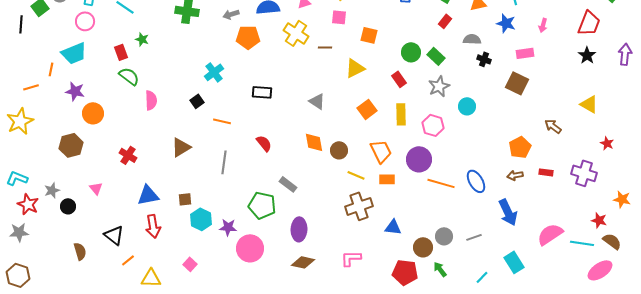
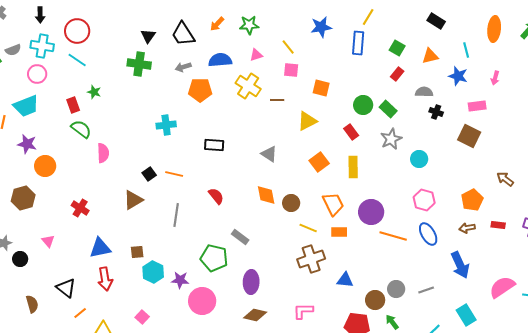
cyan cross: (214, 72) -> (166, 125), turned 30
black square: (197, 101) -> (149, 174), moved
pink hexagon: (433, 125) -> (424, 200), moved

